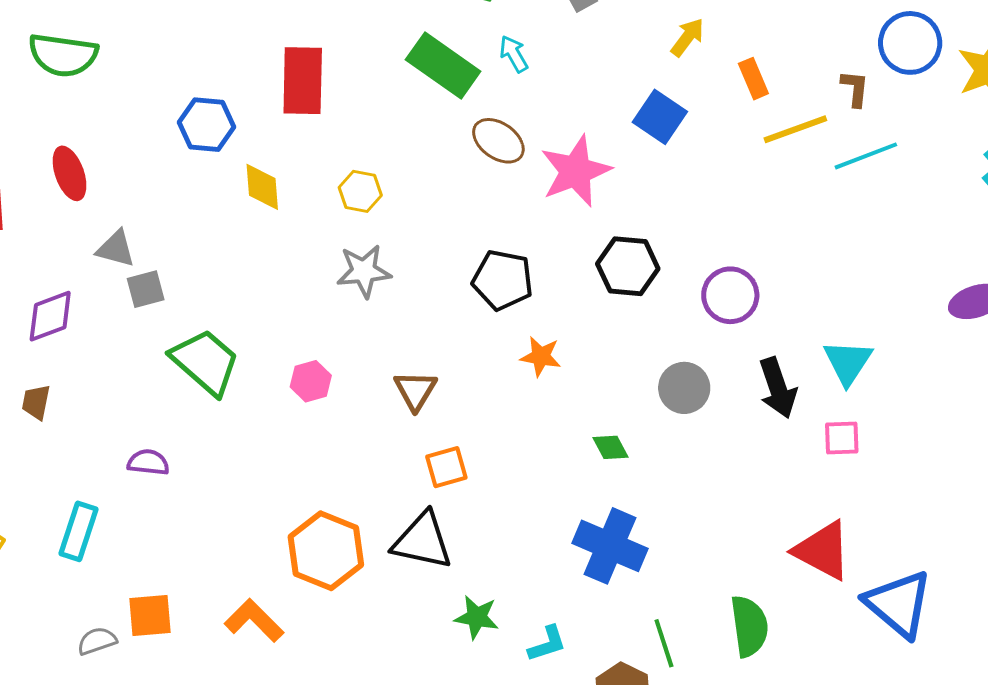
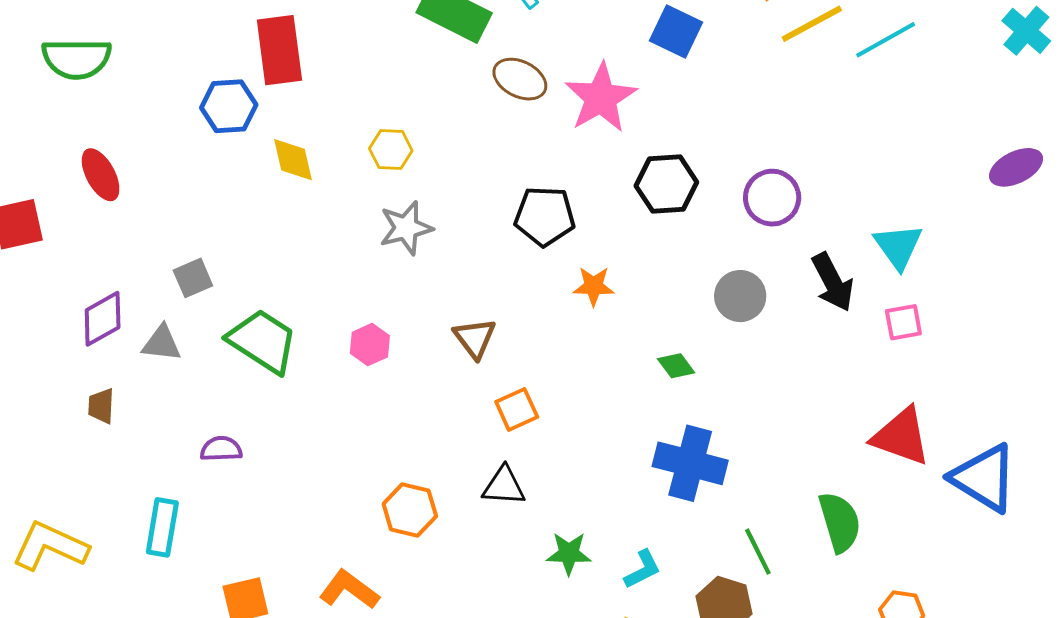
red rectangle: (303, 81) -> (279, 50), moved
gray triangle: (116, 249) -> (162, 343), moved
black triangle: (422, 541) -> (504, 486), size x0.7
orange hexagon: (326, 551) -> (410, 510), size x0.7

